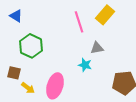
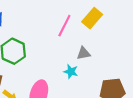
pink line: (79, 22) -> (64, 26), turned 45

